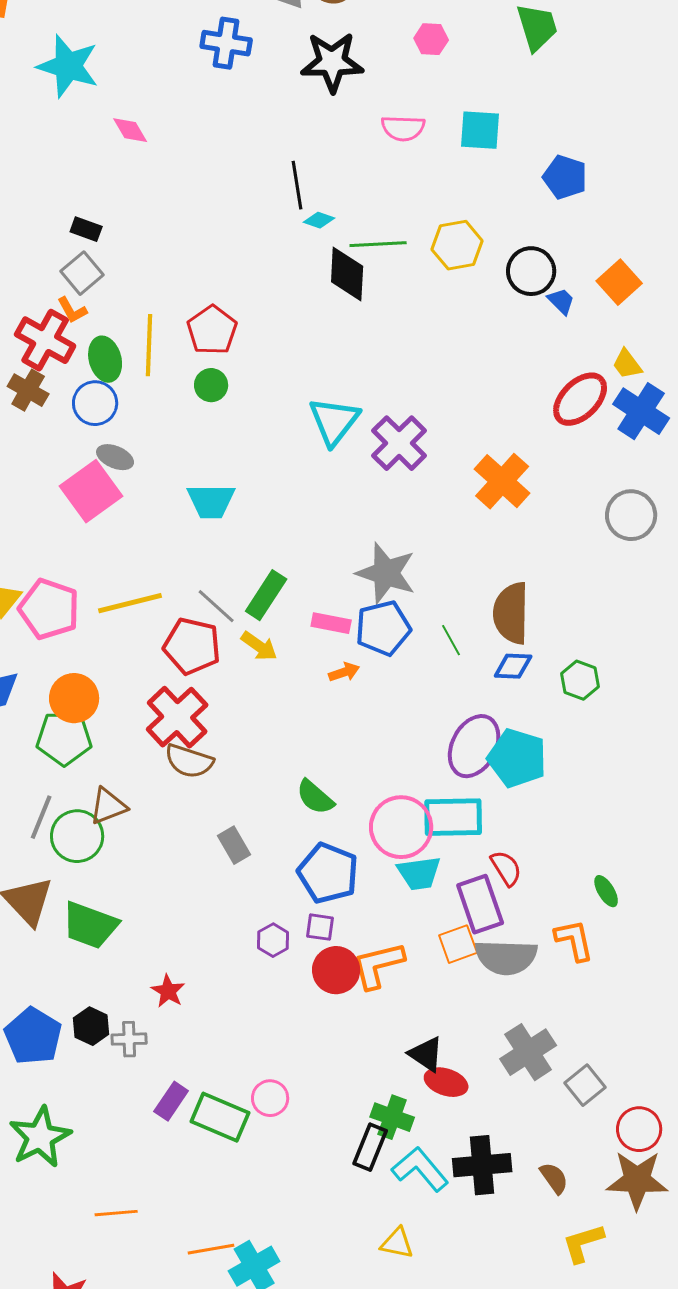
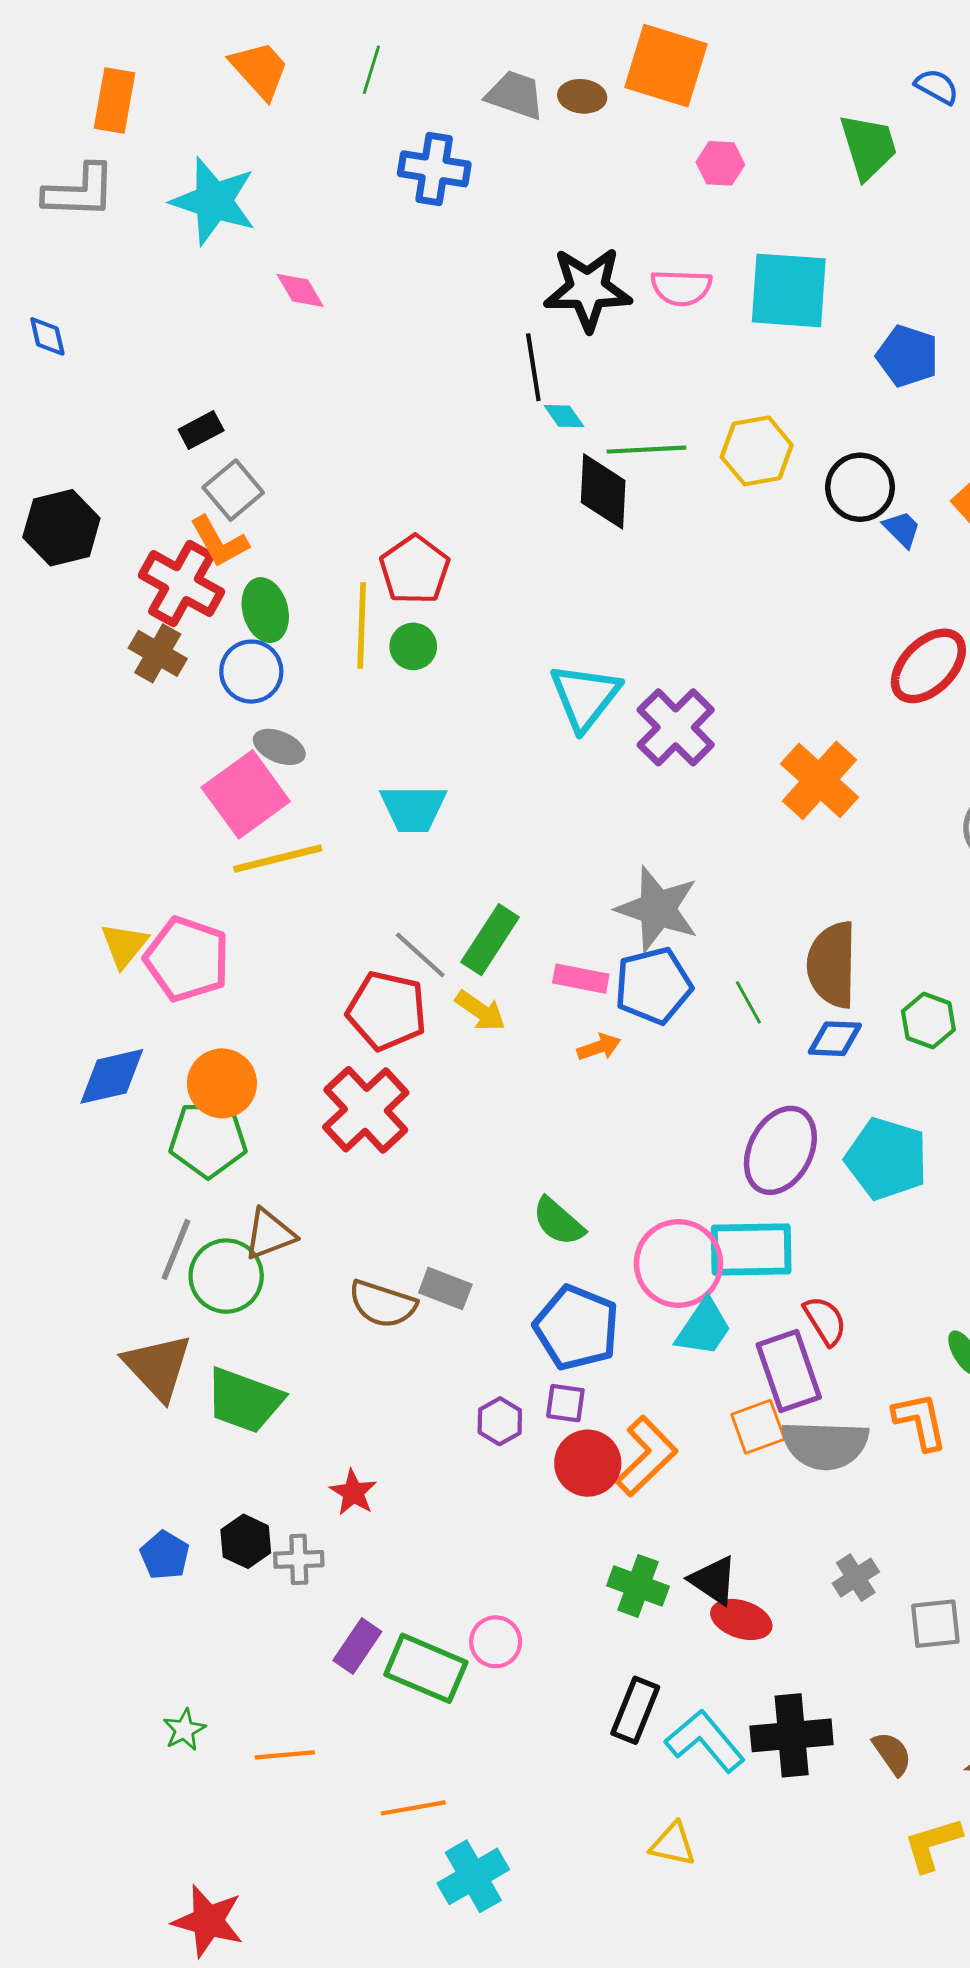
black star: (332, 62) -> (588, 289), moved
cyan square: (480, 130) -> (789, 290), size x1.4
cyan diamond: (319, 220) -> (564, 416), turned 36
black rectangle: (86, 229) -> (201, 430), moved, turned -48
orange L-shape: (72, 310) -> (219, 542), size x1.4
yellow line: (149, 345) -> (362, 625), moved
yellow line: (130, 603) -> (278, 859), moved
green hexagon: (580, 680) -> (928, 1021), moved
cyan pentagon: (517, 758) -> (887, 1159), moved
brown semicircle: (189, 761) -> (383, 1304), moved
gray rectangle: (234, 845) -> (445, 1289), turned -39
cyan trapezoid: (419, 873) -> (704, 1328), turned -48
orange L-shape: (378, 965) -> (646, 1456), turned 150
blue pentagon: (33, 1036) -> (165, 1555), size x0.6
gray cross: (528, 1052) -> (856, 1578), size x0.6
gray square: (585, 1085) -> (935, 1624), turned 33
green cross: (392, 1117) -> (638, 1586), moved
green star: (40, 1137) -> (184, 1730), moved, size x0.5
orange line: (116, 1213) -> (285, 1755), moved
orange line: (211, 1249) -> (413, 1808), moved

